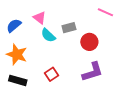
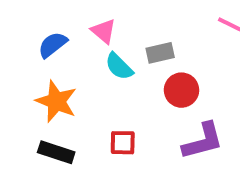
red circle: (89, 42) -> (181, 90), moved
red square: (52, 74) -> (123, 143), turned 32

